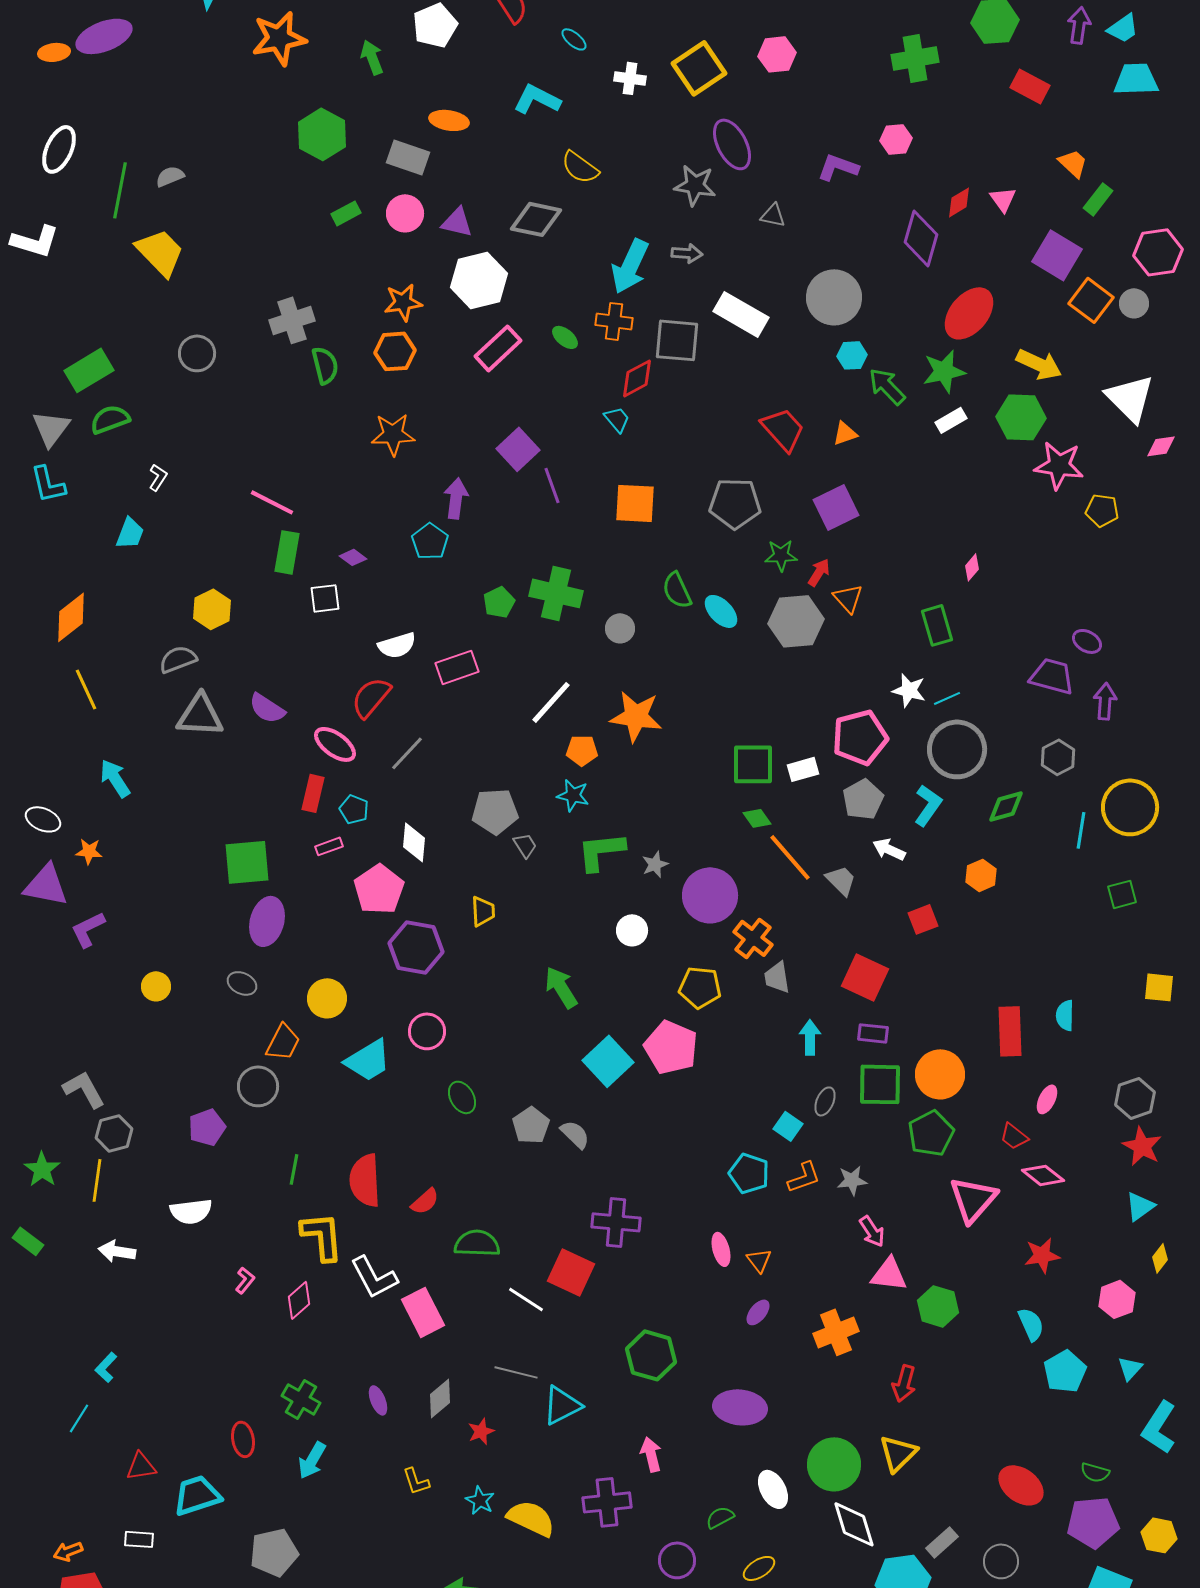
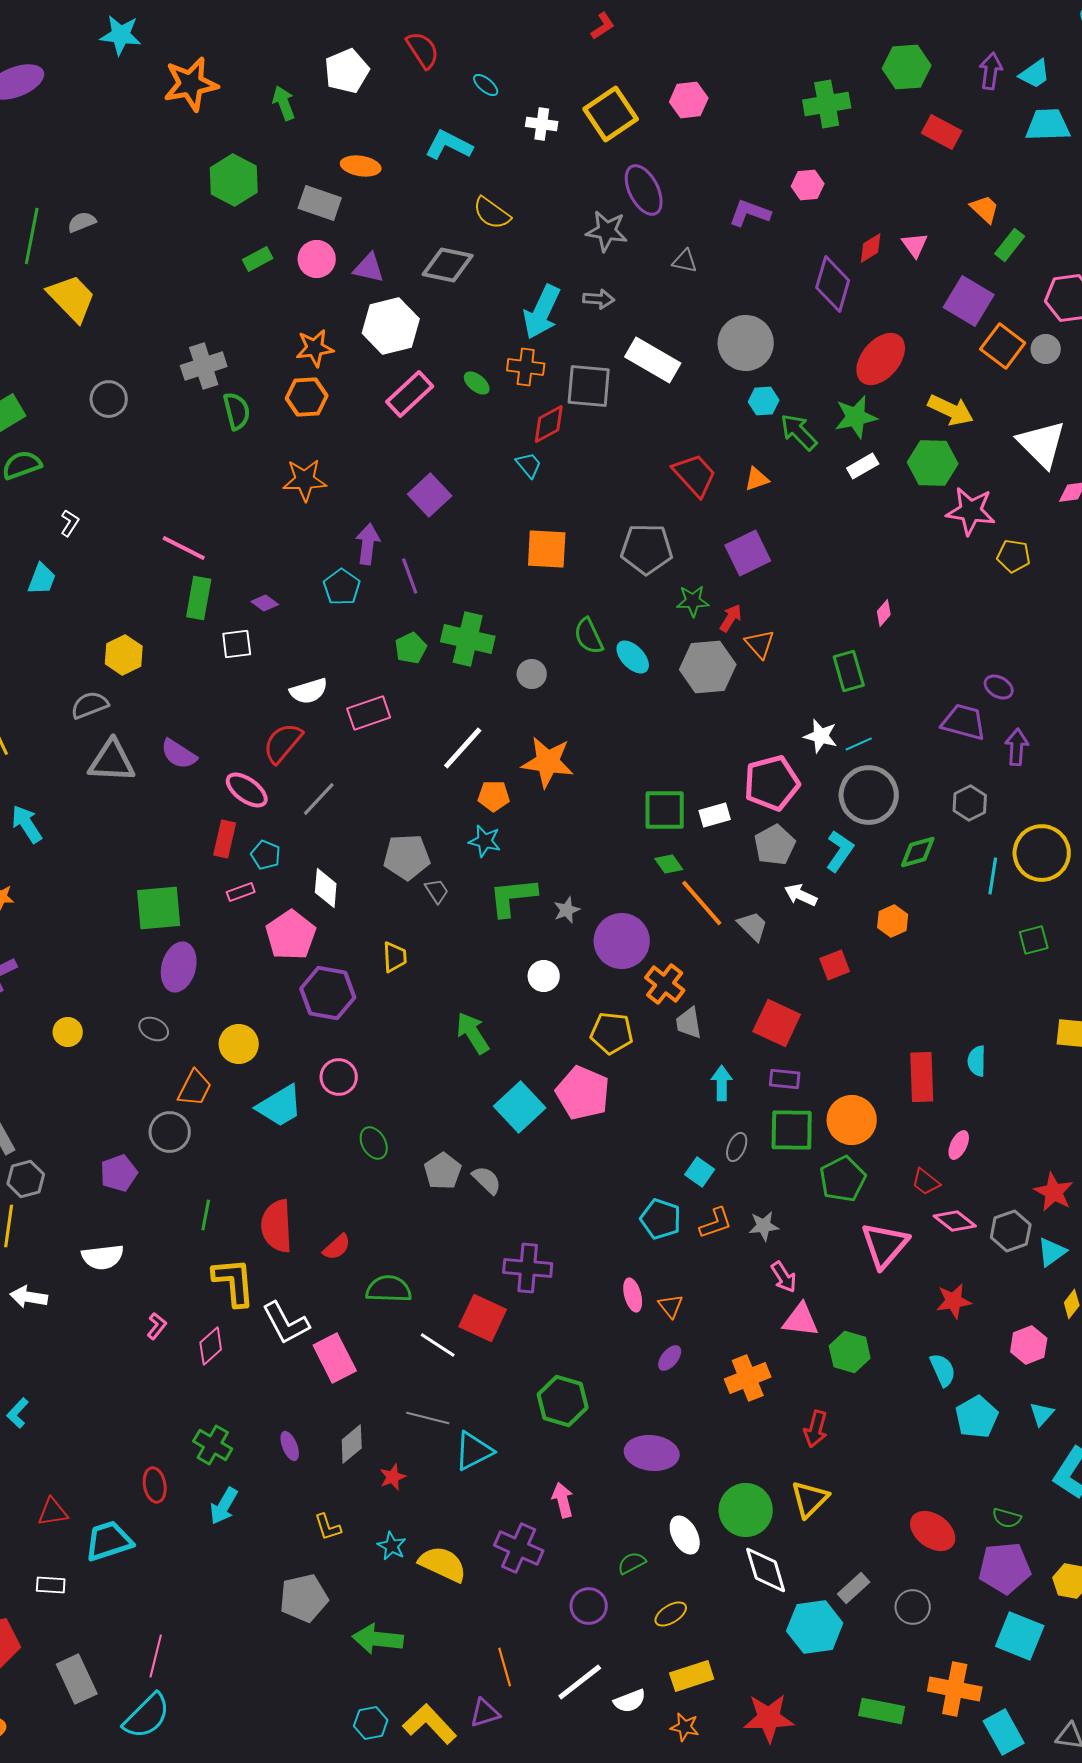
purple line: (552, 485) -> (410, 576), moved
gray hexagon: (1135, 1098) -> (1011, 1231), moved
purple cross: (607, 1502) -> (519, 1548), turned 30
gray pentagon: (274, 1552) -> (304, 1598), moved

